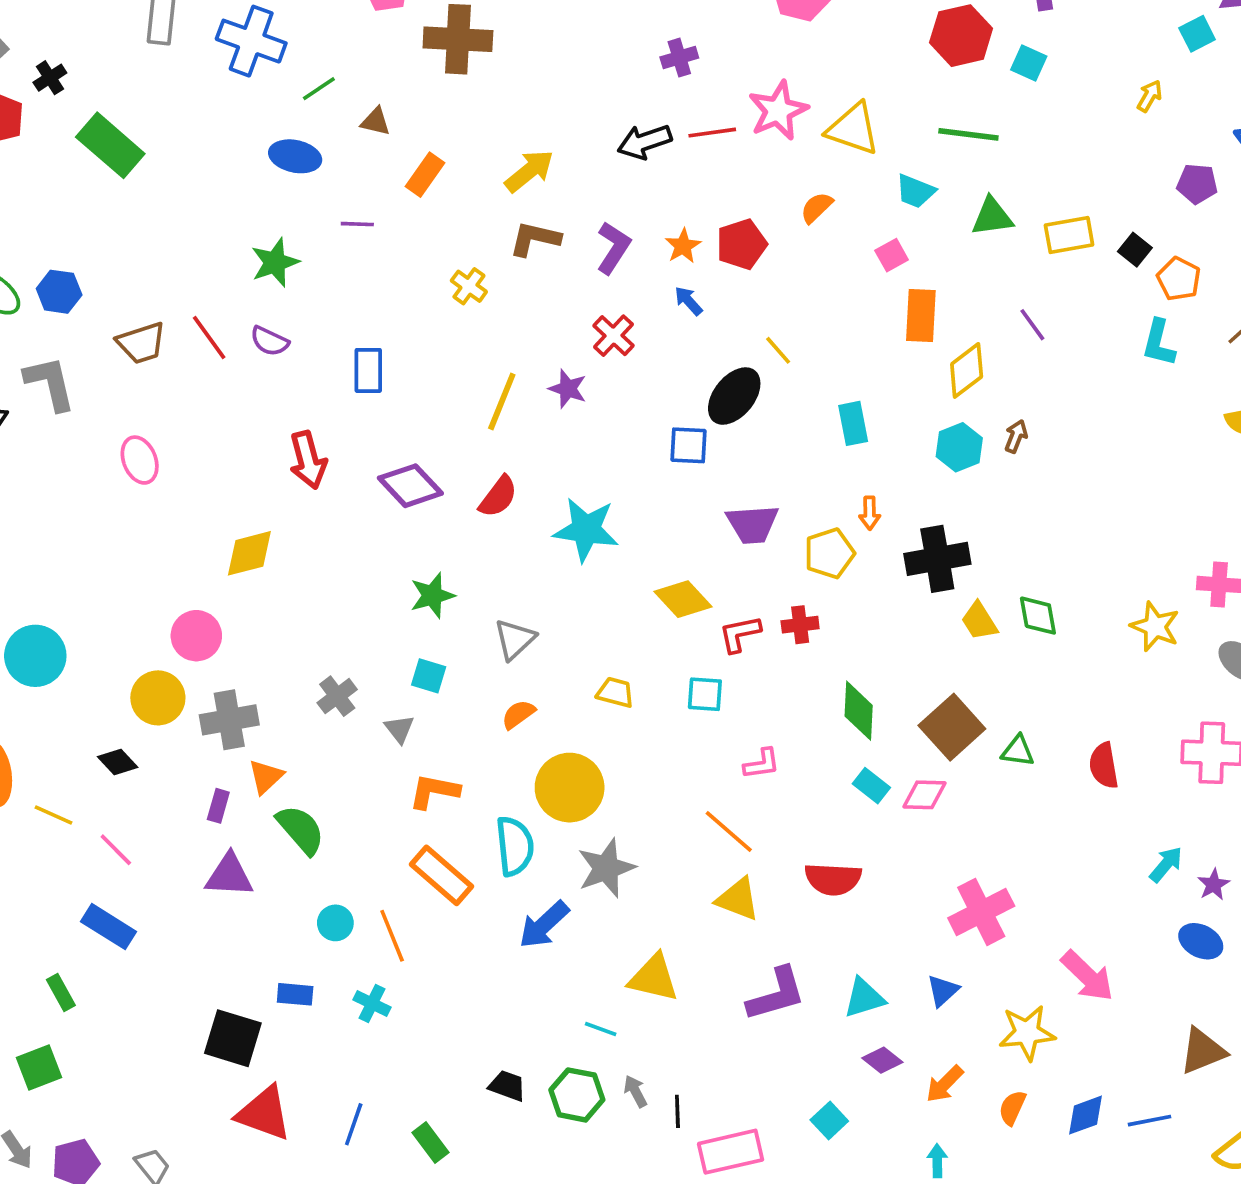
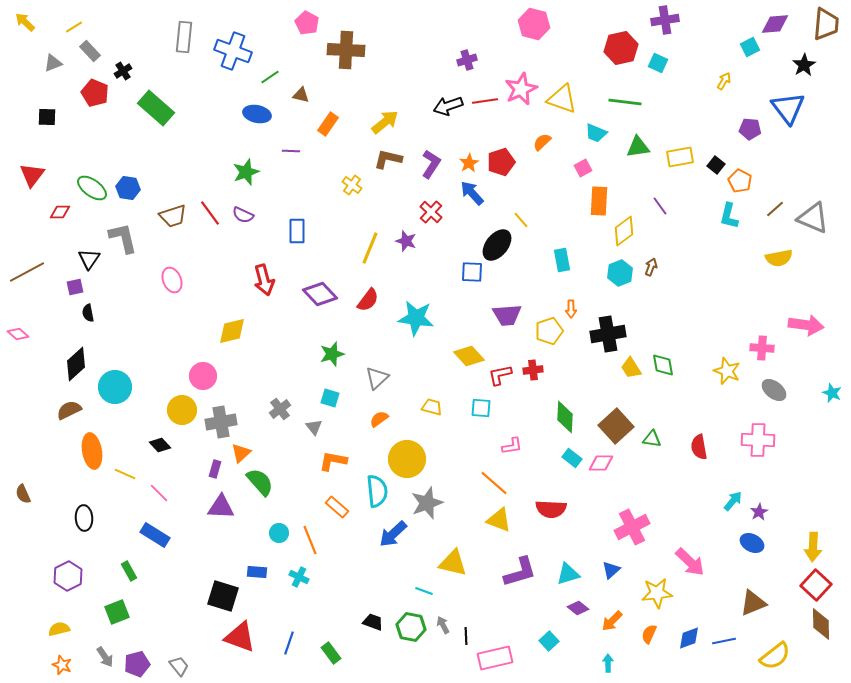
blue arrow: (688, 301) -> (472, 193), size x1.5
orange rectangle: (441, 875) -> (337, 507), size x0.7

